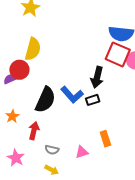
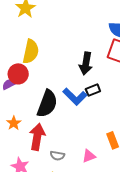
black arrow: (97, 77) -> (86, 64), moved
black rectangle: (93, 100) -> (93, 90), moved
red arrow: (34, 131) -> (37, 137), size x1.4

